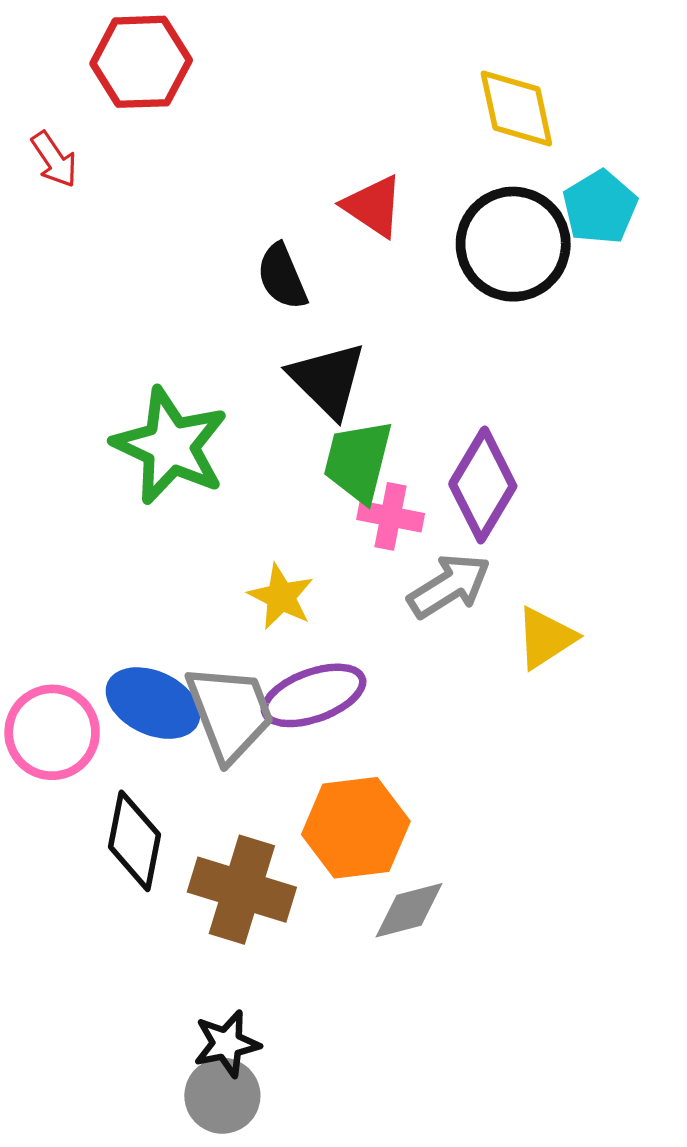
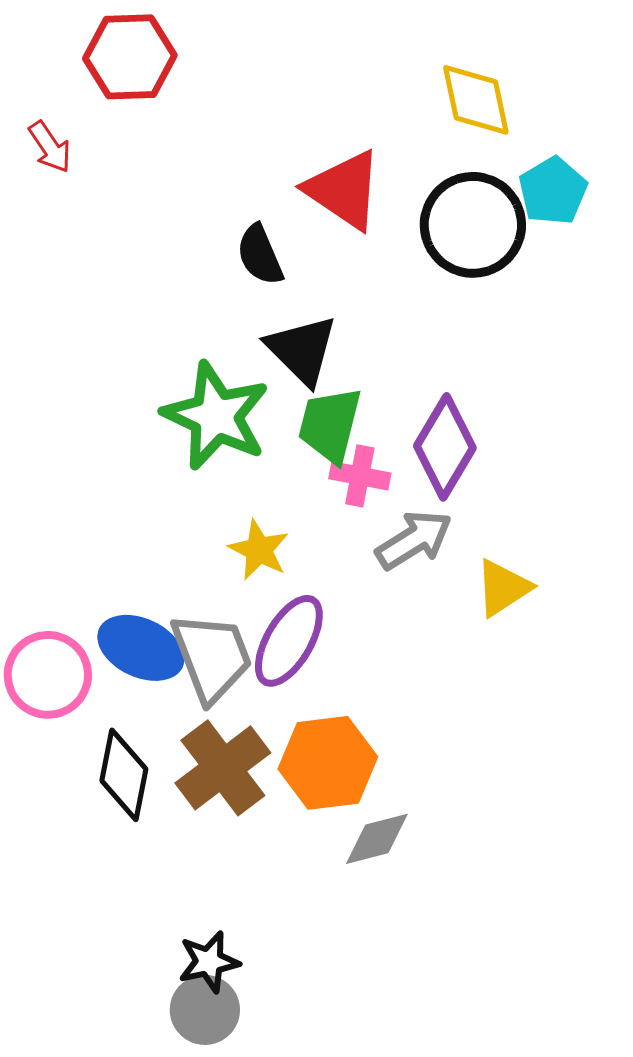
red triangle: (373, 206) -> (344, 190), size x1.4
green star: (170, 446) -> (216, 416), moved
purple ellipse: (314, 695) -> (289, 641), turned -40
brown cross: (242, 890) -> (223, 768), moved, turned 36

